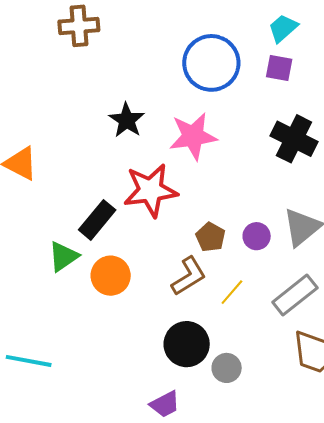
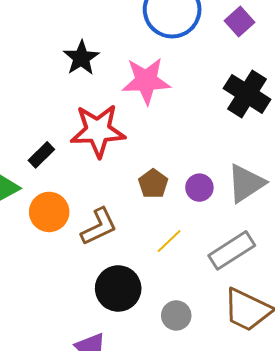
purple square: (279, 68) -> (240, 21), turned 32
black rectangle: (97, 220) -> (41, 155), size x0.7
brown L-shape: (189, 276) -> (99, 227), moved
gray circle: (227, 368) -> (176, 315), moved

